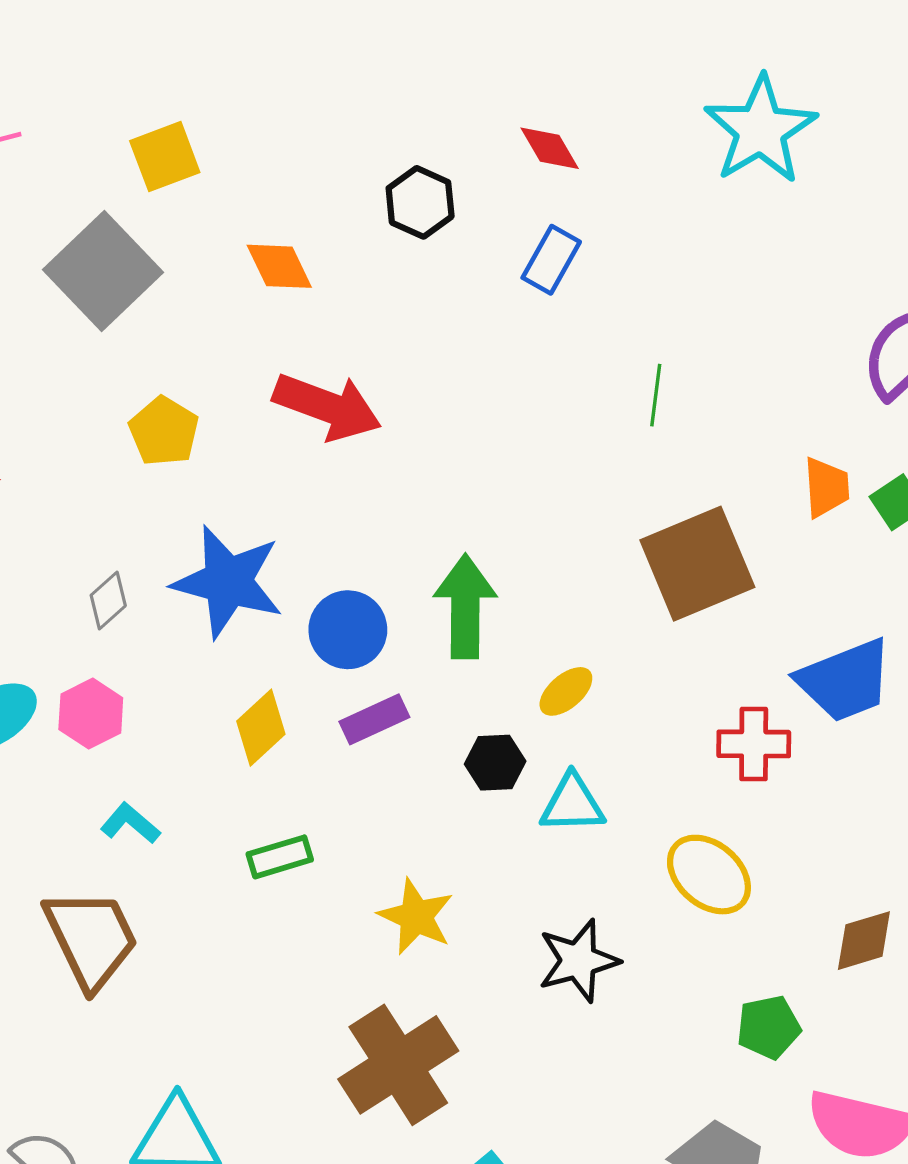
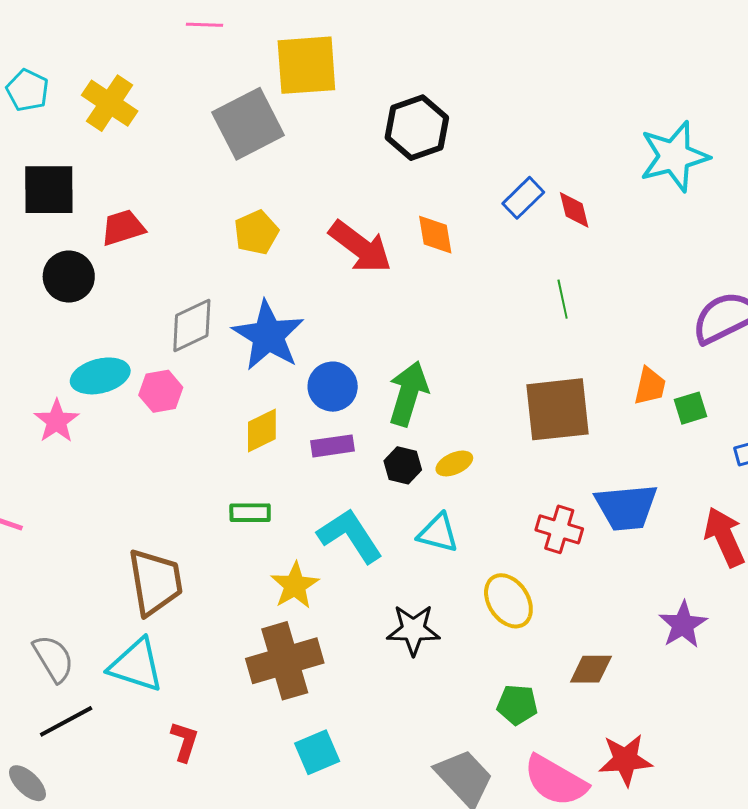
red diamond: (550, 148) -> (574, 210), moved
yellow square: (165, 157) -> (306, 65), size x1.5
black hexagon: (420, 202) -> (417, 128), moved, size x1.4
orange diamond: (279, 266) -> (435, 235), moved
green line: (656, 395) -> (563, 299), turned -36
gray diamond: (108, 600) -> (192, 325), size x1.6
black hexagon: (495, 763) -> (403, 465), moved
cyan L-shape: (130, 823) -> (350, 536), moved, size x1.8
yellow star: (416, 917) -> (295, 585), moved
brown trapezoid: (91, 939) -> (155, 582), moved

